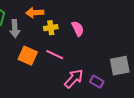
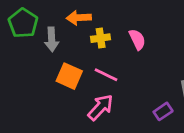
pink arrow: (74, 79) -> (101, 107), moved
purple rectangle: (97, 82) -> (163, 111), turned -64

